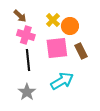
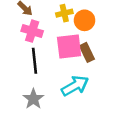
yellow cross: (53, 20) -> (64, 13), turned 32
brown rectangle: (81, 51) -> (87, 52), moved

